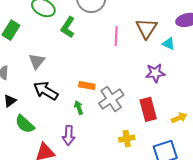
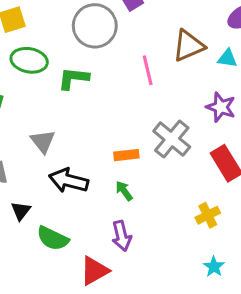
green L-shape: (68, 27) -> (73, 78), turned 80
brown triangle: (146, 28) -> (189, 46), turned 50
purple star: (155, 73) -> (221, 107), turned -30
gray cross: (111, 99) -> (172, 139), moved

